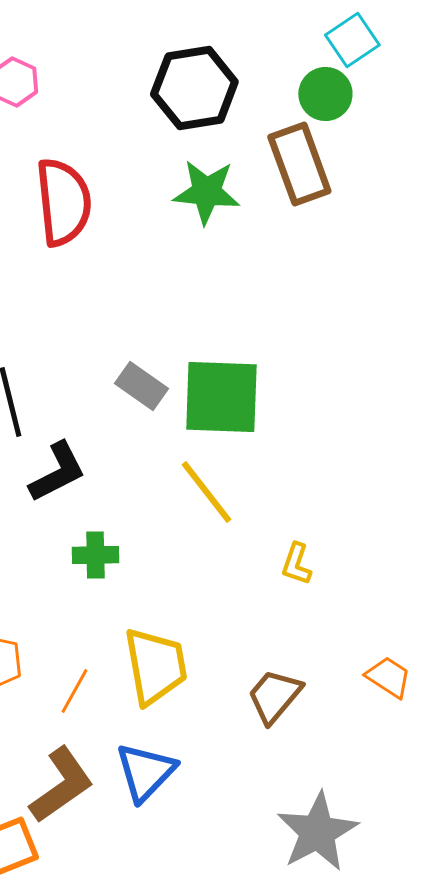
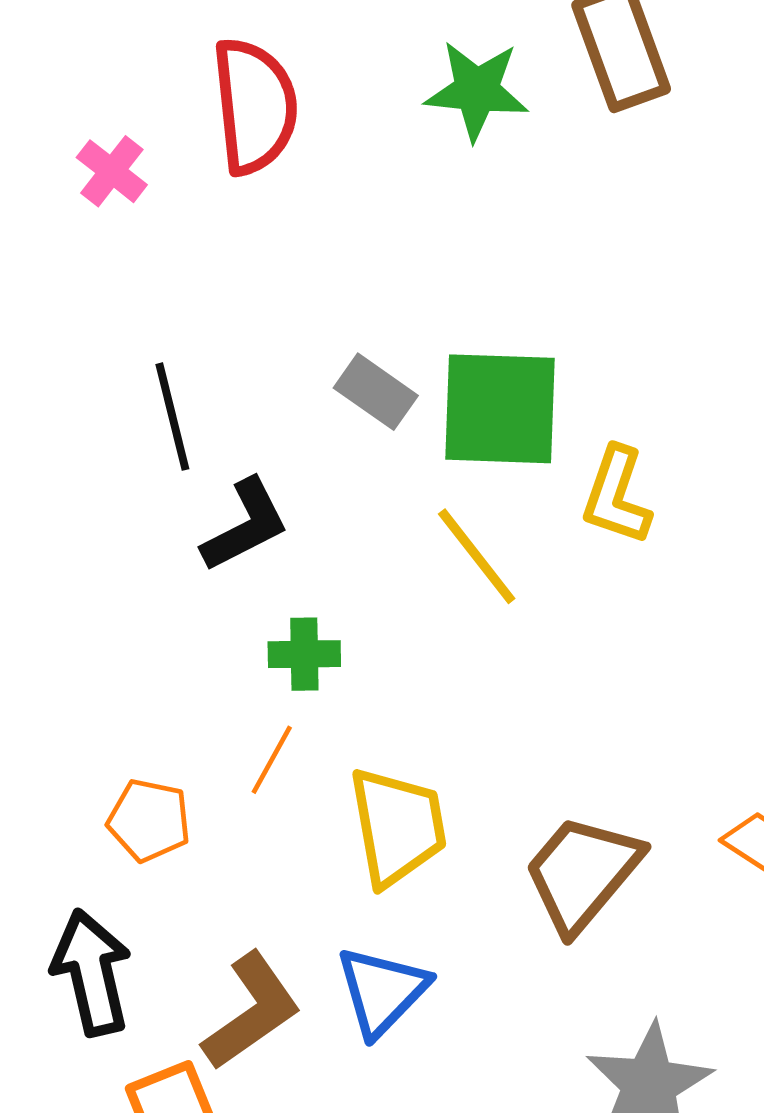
yellow L-shape: (296, 564) -> (616, 496), moved, size x1.5
orange line: (74, 691) -> (272, 760), moved
brown trapezoid: (274, 696) -> (582, 873), size x1.4

